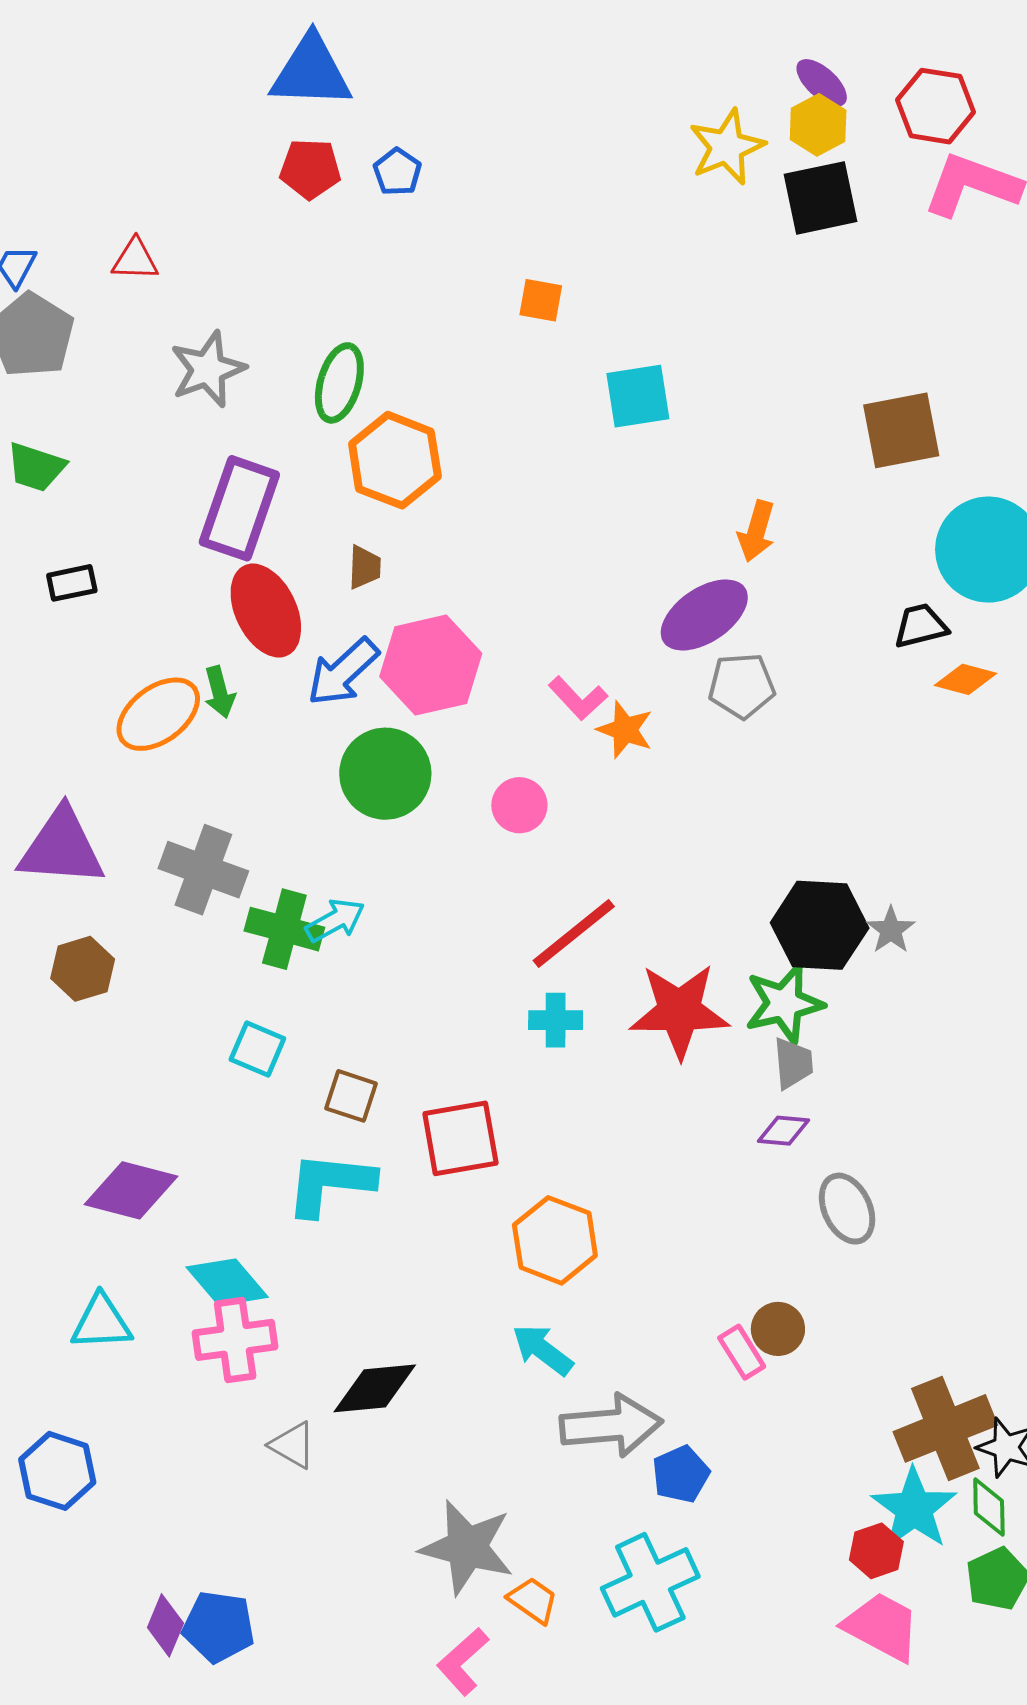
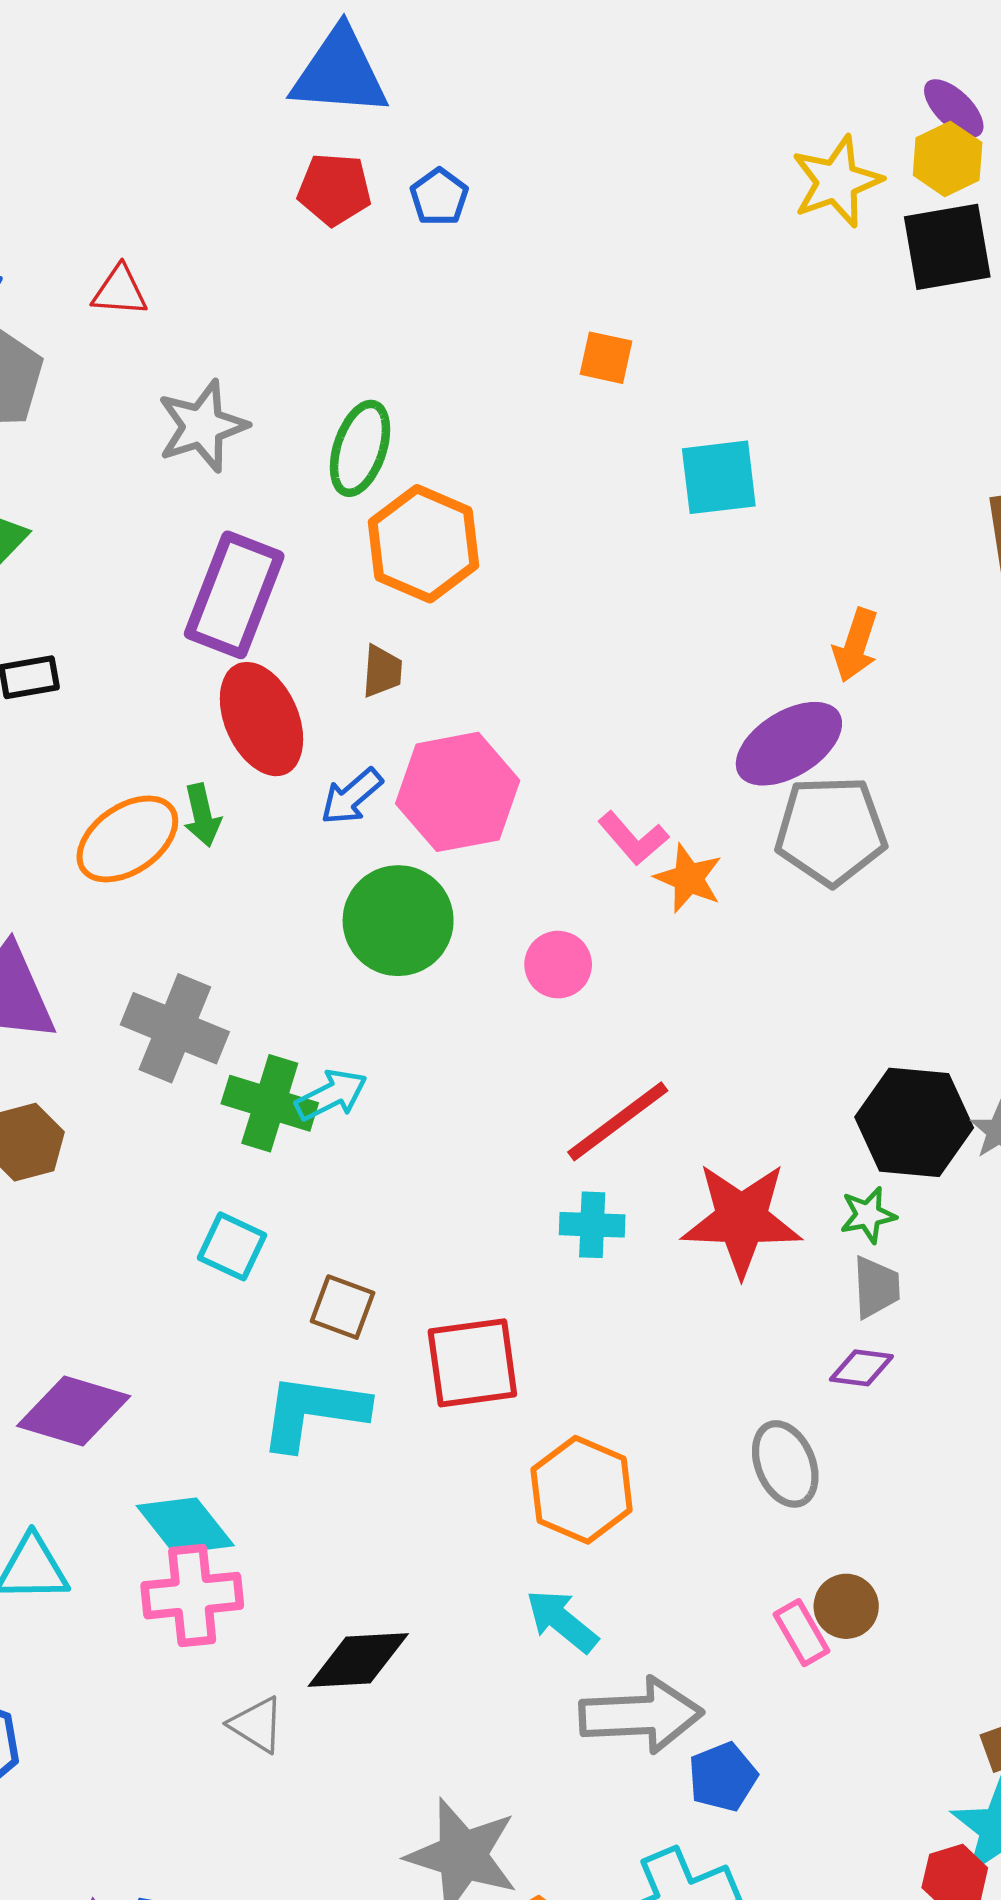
blue arrow: (343, 672) -> (352, 796), size x0.7
gray pentagon: (742, 686) -> (831, 831), size x1.4
green star: (784, 1004) -> (868, 1215), size x0.6
gray ellipse: (847, 1209) -> (785, 1464), moved

